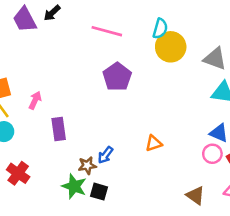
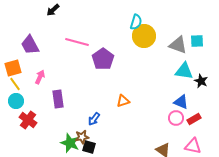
purple trapezoid: (25, 19) -> (30, 45), moved
pink line: (107, 31) -> (77, 42), moved
orange triangle: (154, 143) -> (123, 101), moved
brown star: (87, 165) -> (82, 137), moved
red cross: (18, 173) -> (28, 120), moved

